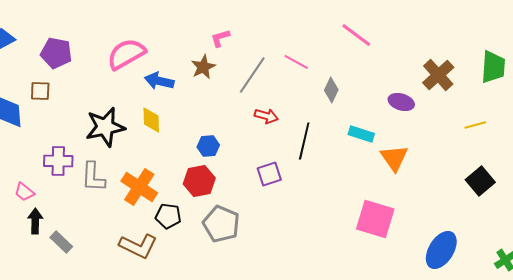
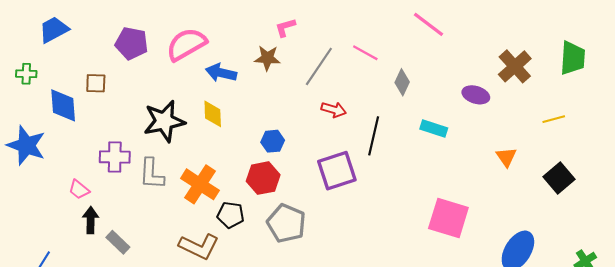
purple pentagon: (56, 53) -> (132, 43), moved
brown star: (203, 67) -> (267, 58), turned 30
orange triangle: (394, 158) -> (506, 157), moved, size x0.7
purple square: (269, 174) -> (337, 171), size x1.5

